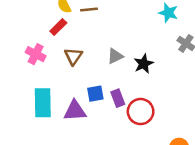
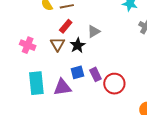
red rectangle: (58, 27) -> (66, 26), moved
gray triangle: (115, 56) -> (94, 31), moved
black star: (144, 64) -> (78, 45), moved

